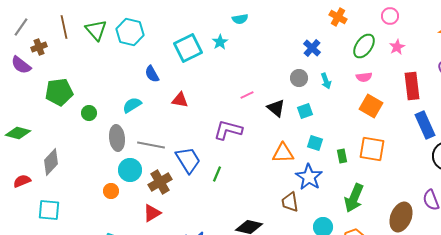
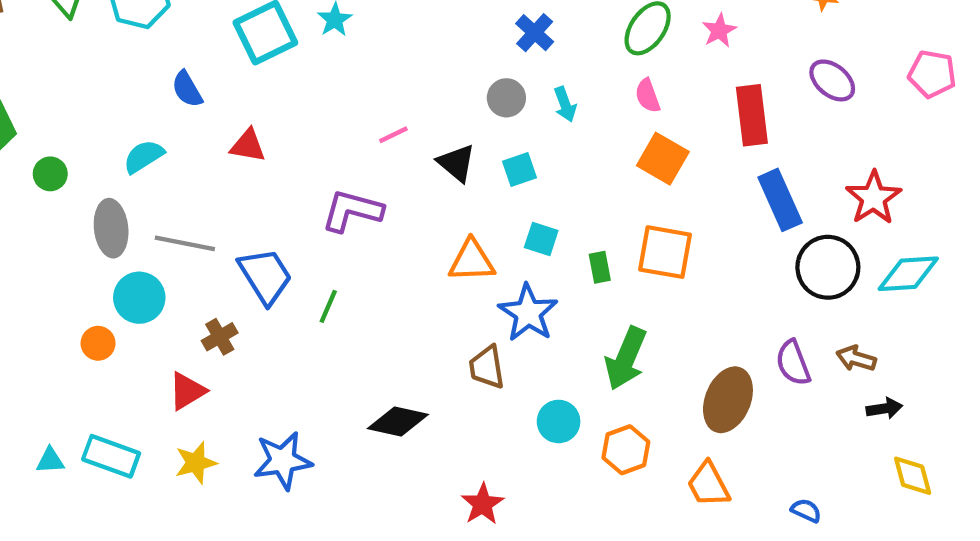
pink semicircle: (364, 77) -> (648, 96), turned 77
brown cross: (160, 182) -> (220, 337), moved, size x0.7

